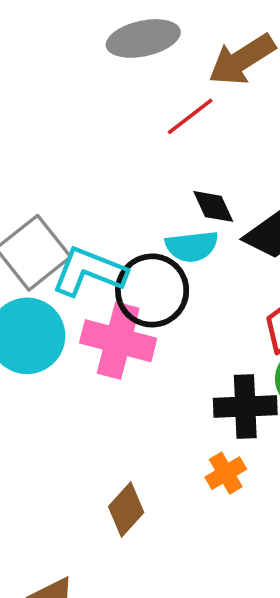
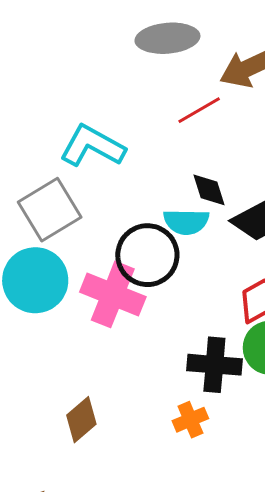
cyan L-shape: (89, 272) -> (92, 146), moved
brown diamond: (126, 510) -> (81, 420), moved

